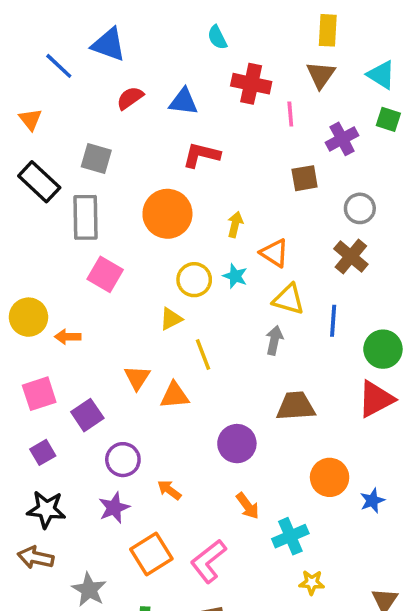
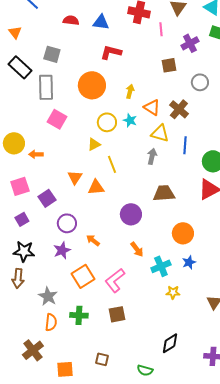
red semicircle: (130, 98) -> (71, 20), turned 42
brown cross: (351, 257) -> (179, 109), moved
blue star: (372, 501) -> (189, 262), moved
brown arrow: (36, 558) -> (18, 278), turned -96

